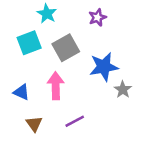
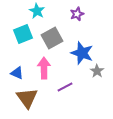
blue star: (104, 67) -> (82, 53), turned 30
purple line: (75, 121) -> (65, 87), moved
brown triangle: (34, 124) -> (27, 98), size x1.6

